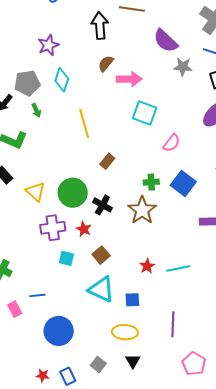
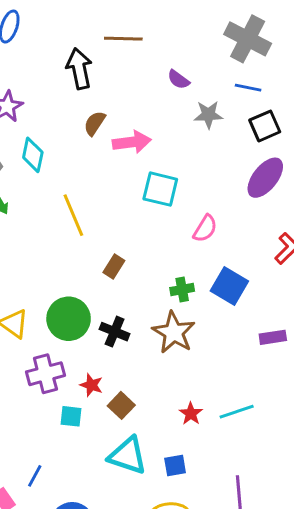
purple semicircle: (166, 41) -> (178, 79), size x0.6
red star: (84, 229) -> (91, 385), moved
blue line: (37, 295) -> (35, 476), turned -49

